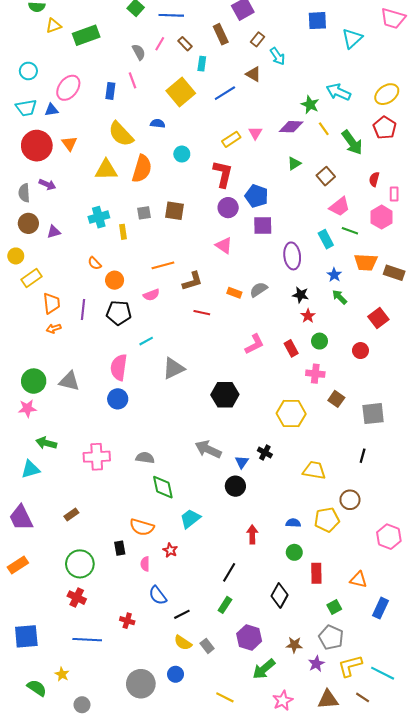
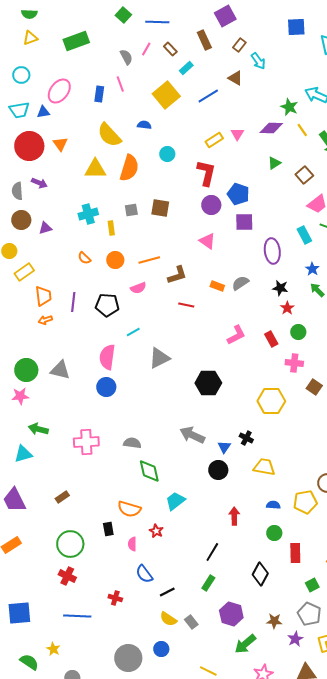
yellow triangle: (54, 26) -> (30, 38), moved
cyan rectangle: (202, 64) -> (186, 68), turned 40
orange circle: (115, 280) -> (115, 260), moved
yellow trapezoid: (314, 470) -> (264, 467), moved

